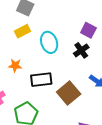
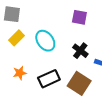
black cross: (81, 50) -> (80, 51), moved

